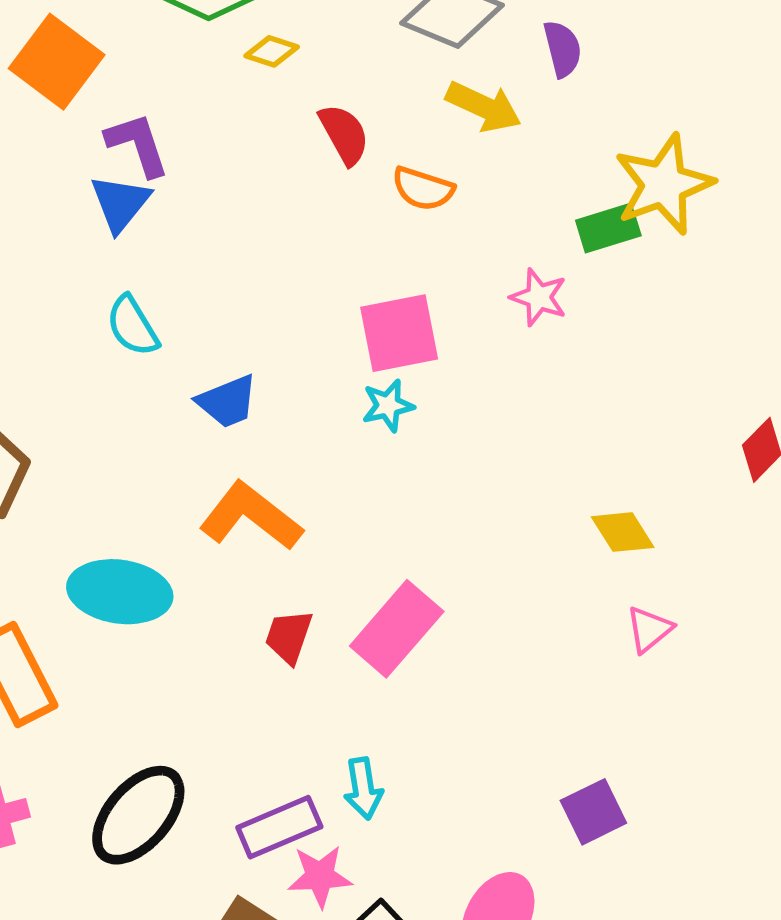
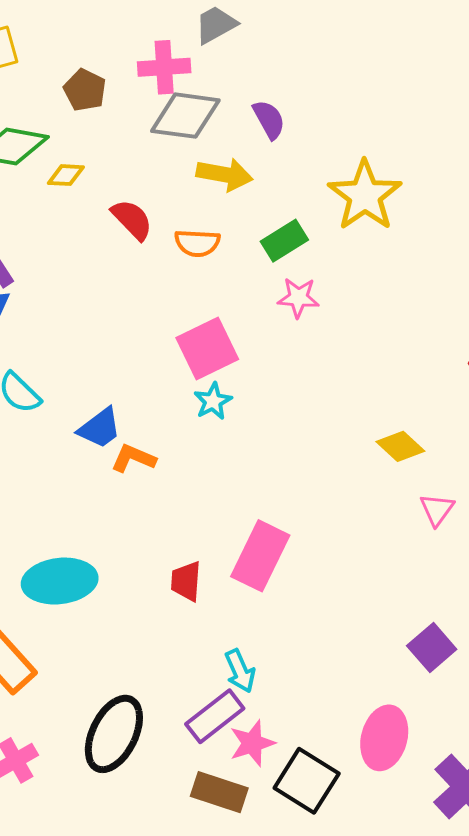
green rectangle: (608, 228) -> (284, 241), moved
orange L-shape: (251, 516) -> (133, 458), moved, size x0.6
cyan arrow: (363, 788) -> (240, 671), moved

